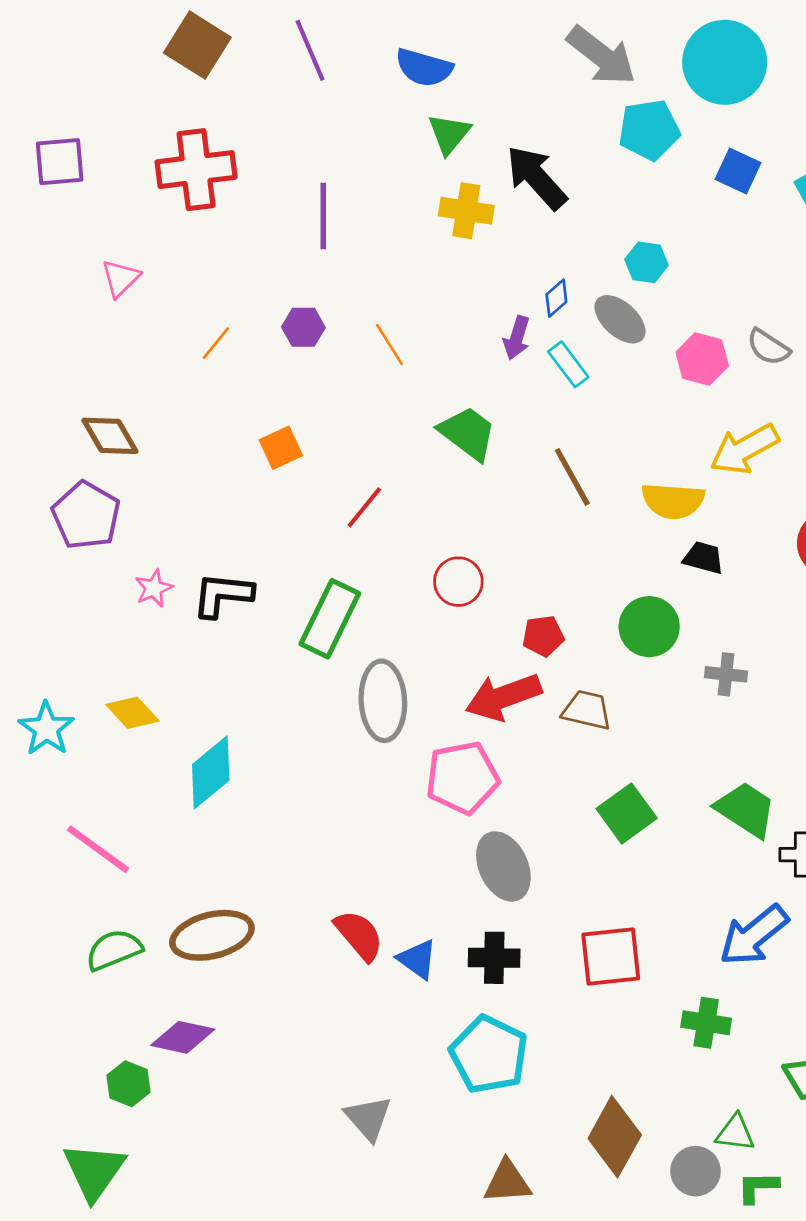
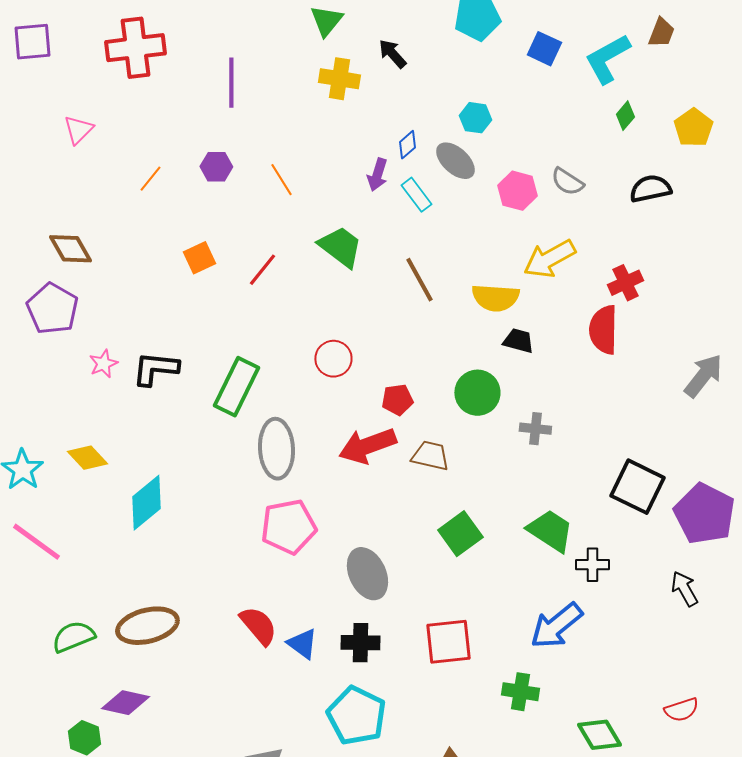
black arrow: (537, 178) -> (392, 54), size x0.6
red line: (364, 507) -> (262, 270), moved
pink pentagon: (462, 778) -> (288, 527), moved
pink line: (98, 849) -> (36, 542), moved

